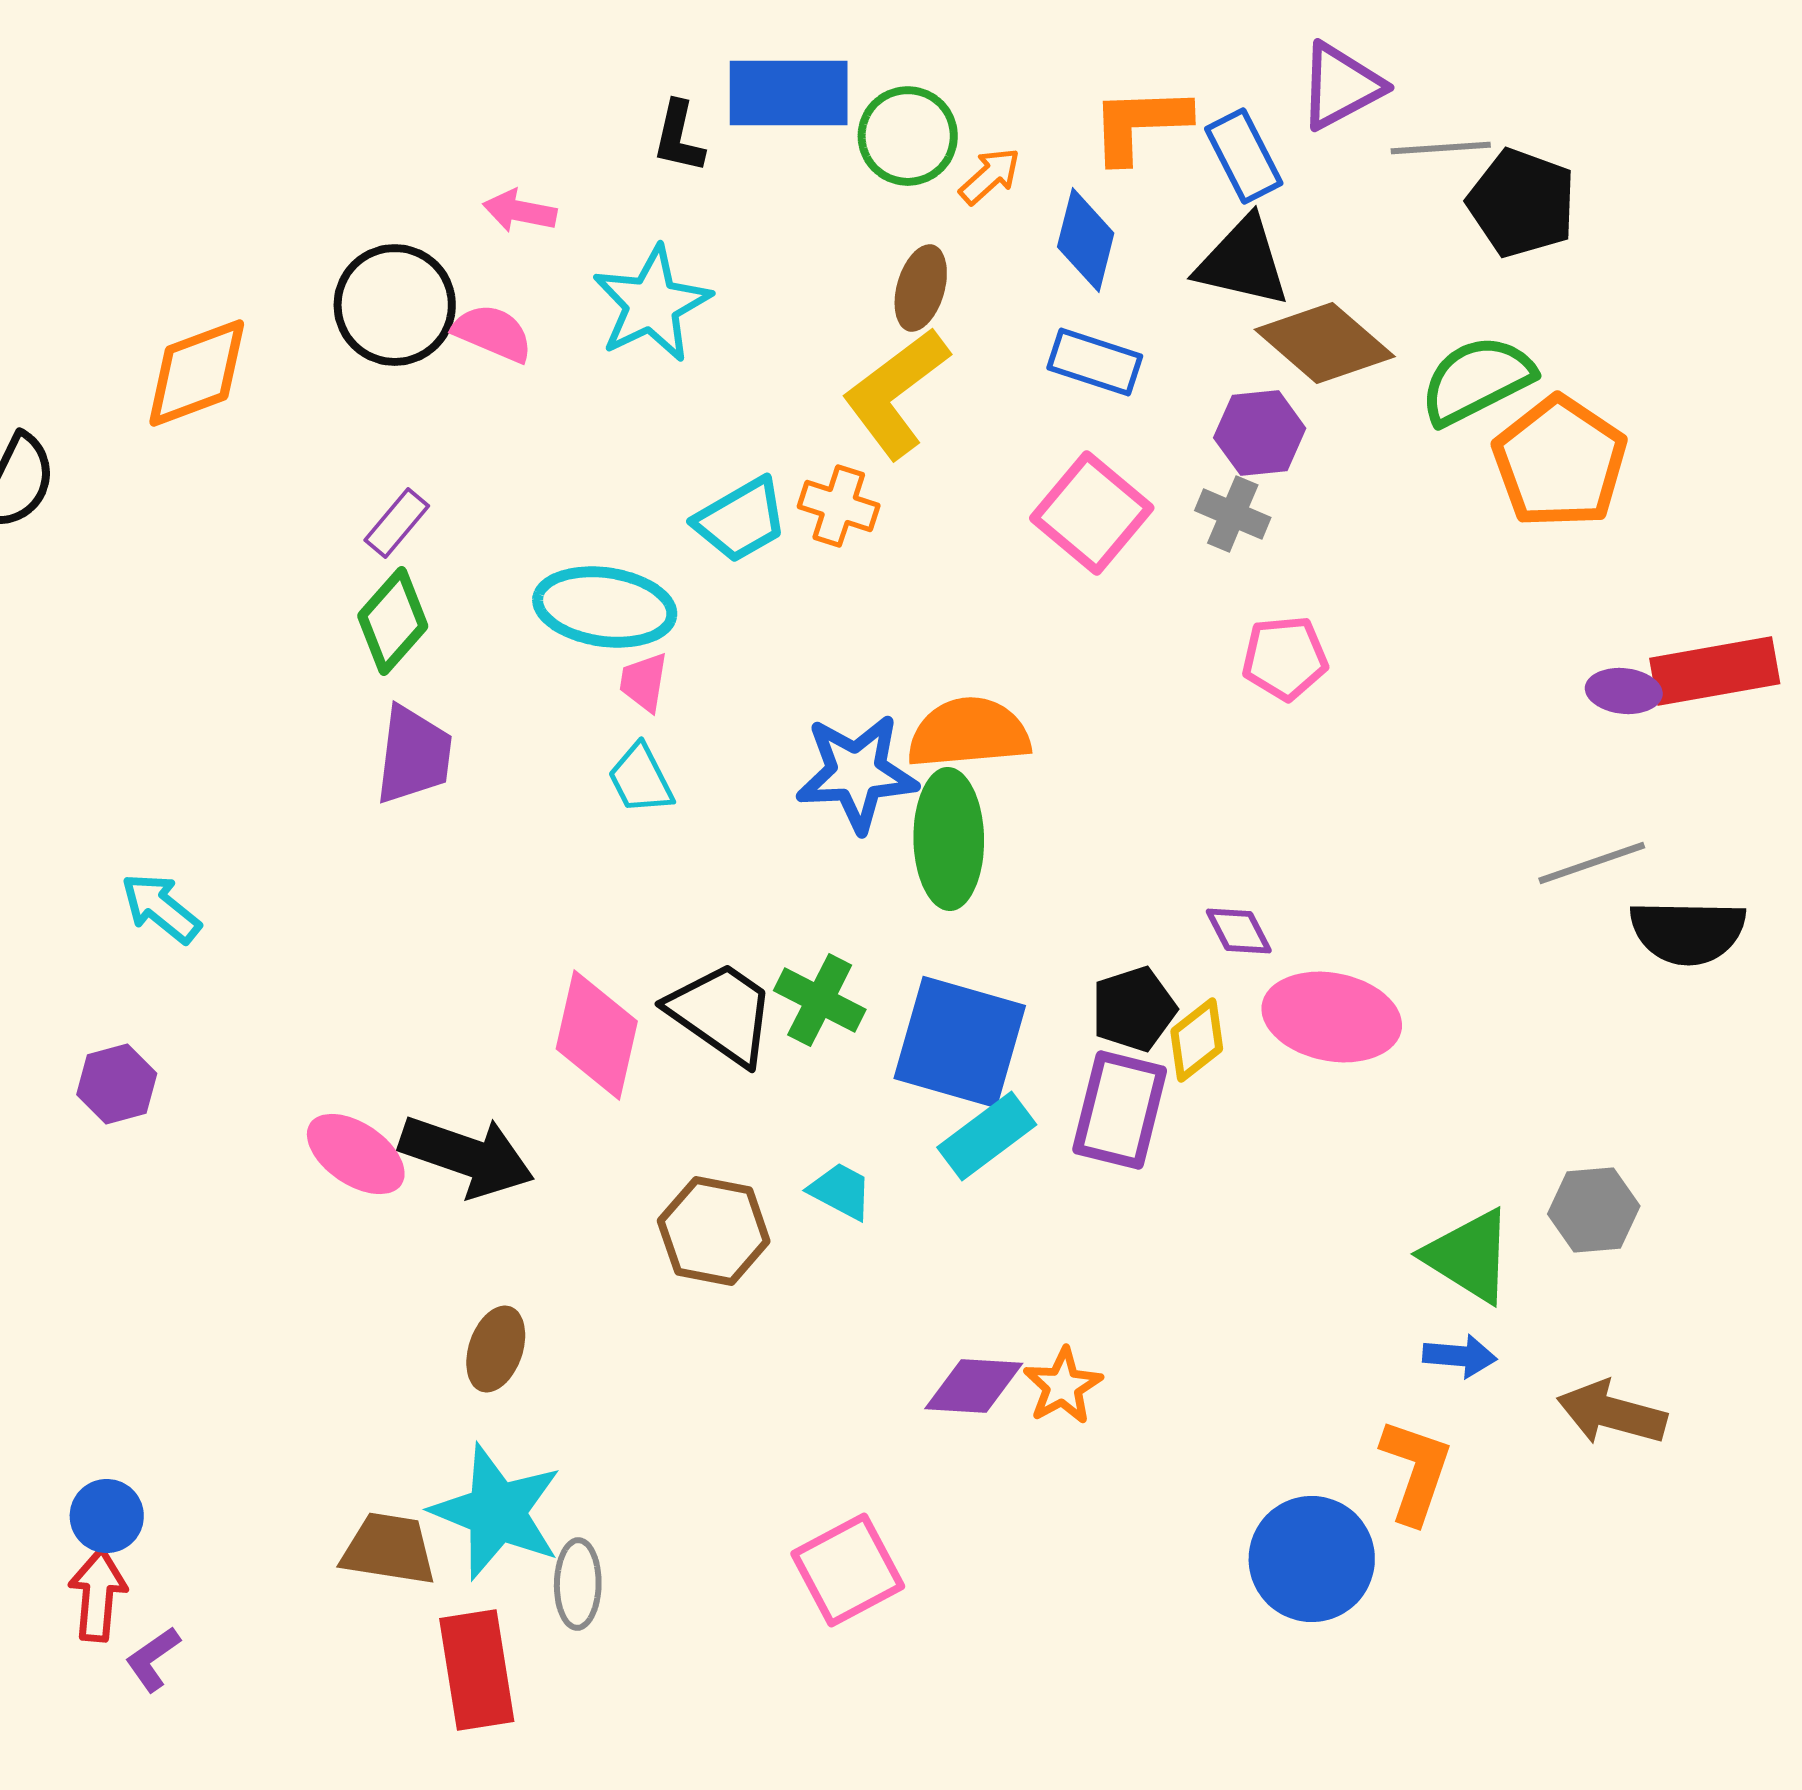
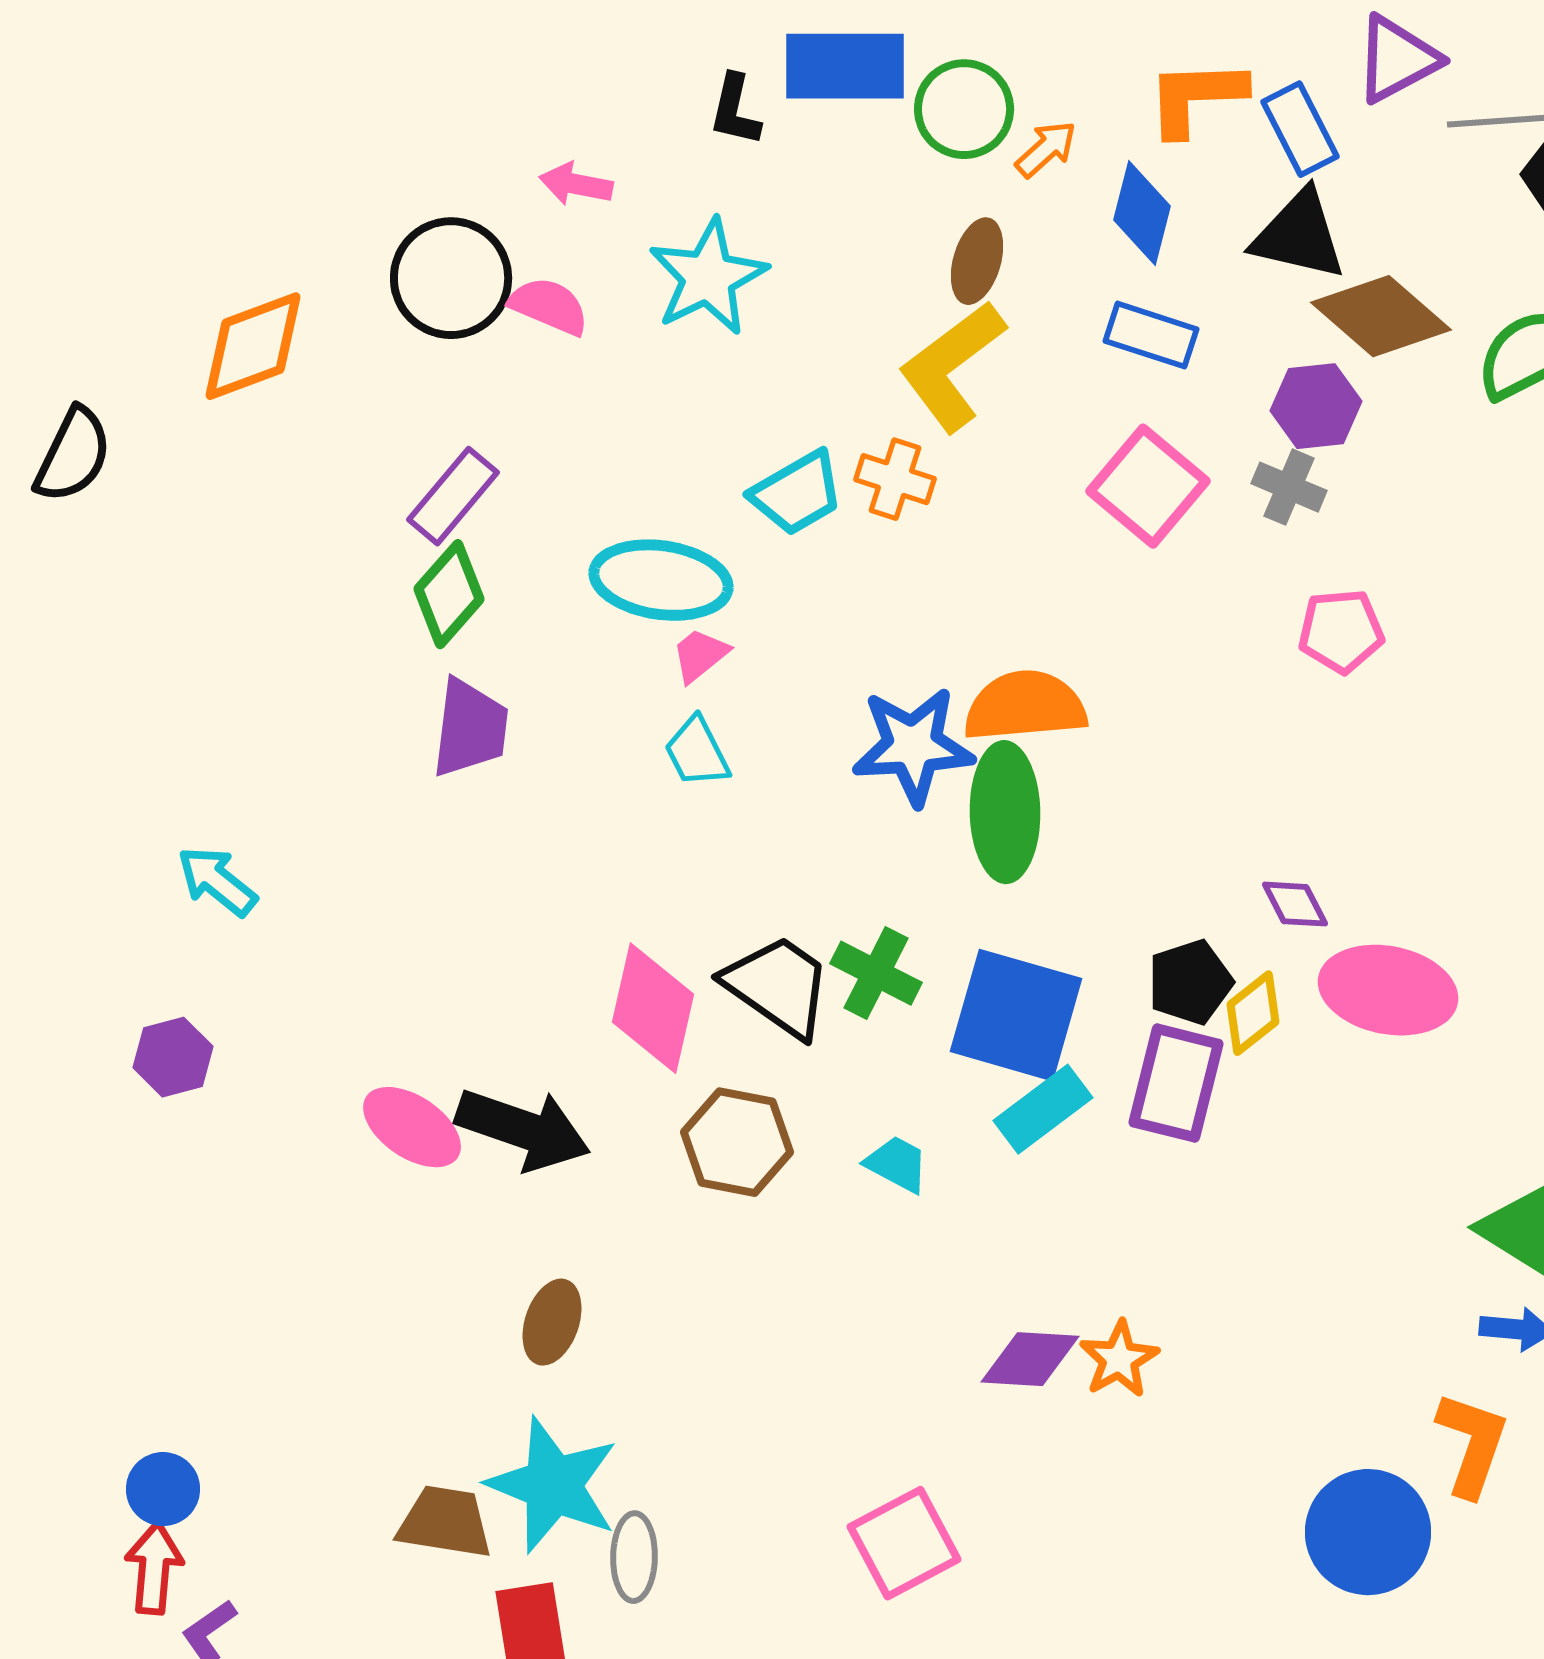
purple rectangle: (397, 523) -> (453, 496), size x1.4
pink trapezoid: (644, 682) -> (700, 655), turned 42
brown hexagon: (714, 1231) -> (737, 1142), moved

